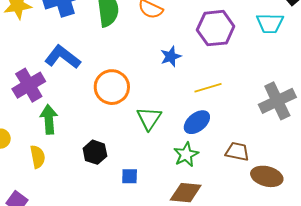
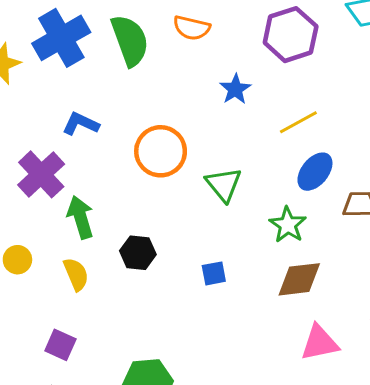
blue L-shape: (63, 57) -> (81, 124), size x0.7
blue ellipse: (197, 122) -> (315, 172), moved
black hexagon: (95, 152) -> (138, 253), moved

